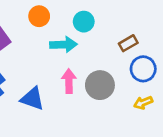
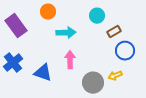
cyan circle: (84, 22) -> (97, 16), moved
gray circle: (100, 85) -> (93, 83), moved
yellow arrow: (143, 103) -> (115, 76), moved

